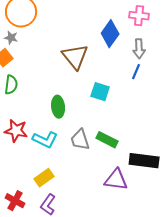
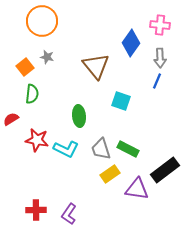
gray star: (11, 38) -> (47, 57), moved
black rectangle: (144, 161) -> (165, 170), turned -44
yellow rectangle: (44, 178) -> (110, 174), moved
red cross: (15, 201) -> (36, 210), turned -30

